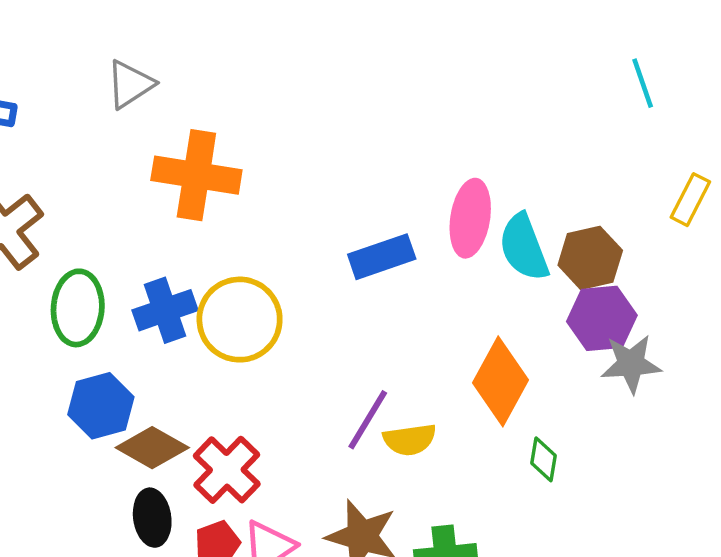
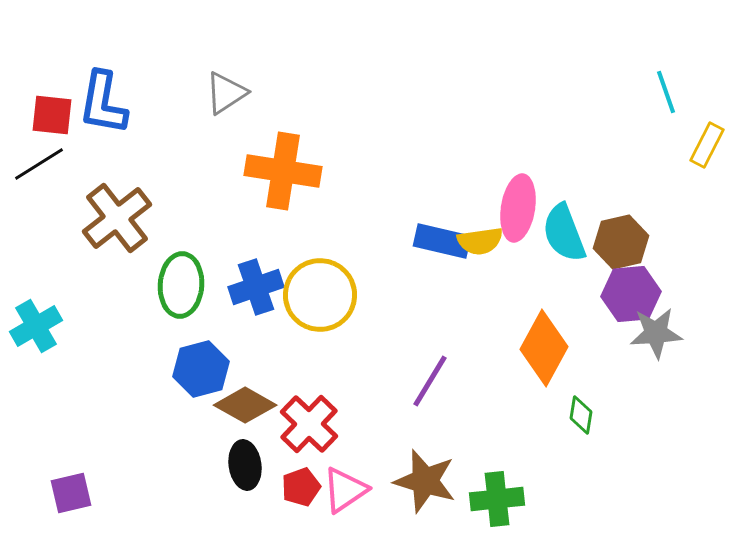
yellow rectangle: (690, 200) -> (707, 145), moved
blue rectangle: (382, 257) -> (442, 241), turned 32
yellow semicircle: (410, 440) -> (480, 241), moved

